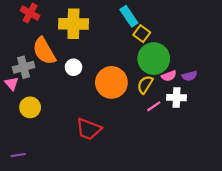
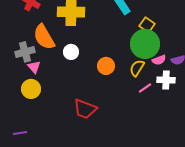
yellow square: (142, 34) -> (147, 25), moved
orange circle: (111, 82) -> (106, 66), size x0.6
pink triangle: (12, 84) -> (34, 67), moved

